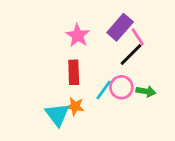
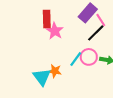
pink star: (78, 35) -> (55, 31), moved
red rectangle: (74, 72) -> (47, 19), moved

